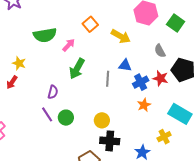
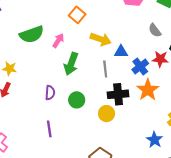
yellow arrow: (121, 36) -> (101, 39), moved
orange star: (144, 105) -> (148, 90), size x1.5
purple line: (47, 114) -> (49, 129), moved, turned 35
green circle: (66, 118) -> (77, 100), moved
black cross: (110, 141) -> (118, 94), moved

